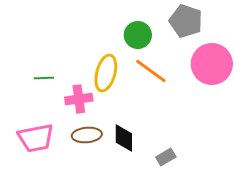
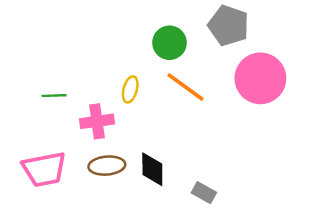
yellow ellipse: (106, 73) -> (130, 89), size x0.6
gray rectangle: (166, 157) -> (204, 193), turned 60

